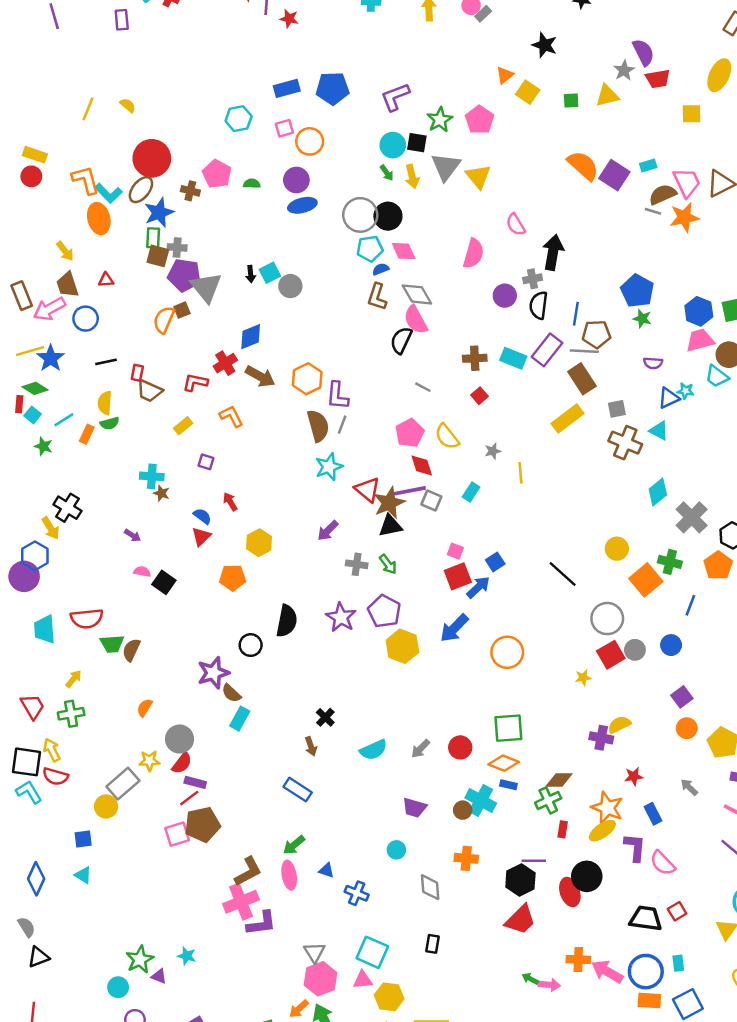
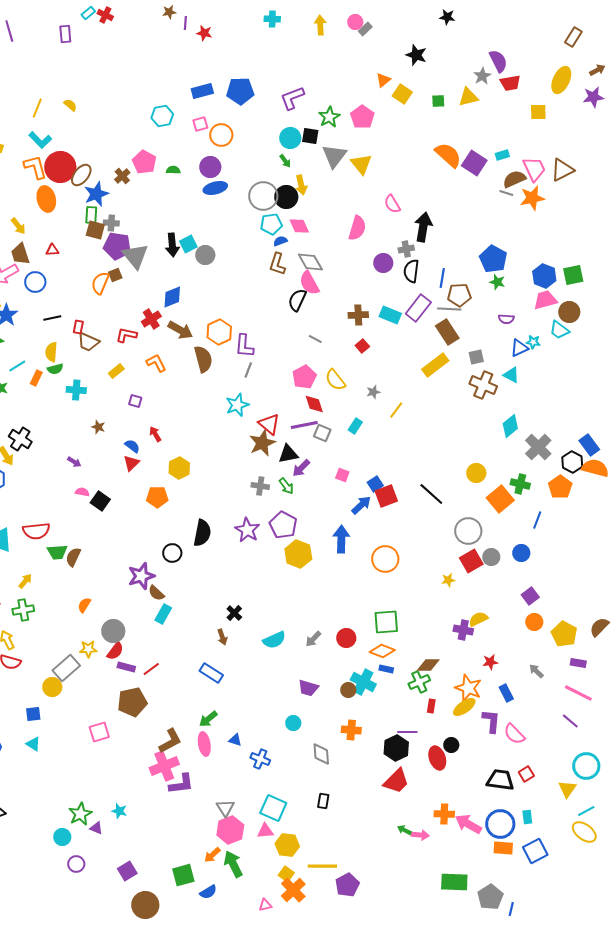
red circle: (152, 158) -> (60, 167), moved
yellow arrow: (412, 176) -> (301, 185), moved
brown cross: (190, 191) -> (122, 176), turned 35
cyan L-shape: (108, 193) -> (40, 140), moved
black arrow: (251, 274) -> (172, 245), size x1.6
brown semicircle: (318, 426) -> (203, 359), moved
yellow line: (520, 473) -> (396, 410), turned 42
cyan cross: (152, 476) -> (76, 390), moved
brown star: (389, 503) -> (262, 443), moved
purple arrow: (328, 531) -> (301, 468), moved
red square: (458, 576) -> (386, 496), moved
blue arrow: (454, 628) -> (341, 539), turned 136
red line: (189, 798) -> (151, 669), moved
pink square: (177, 834) -> (99, 732), moved
black circle: (587, 876) -> (451, 745), size x0.6

